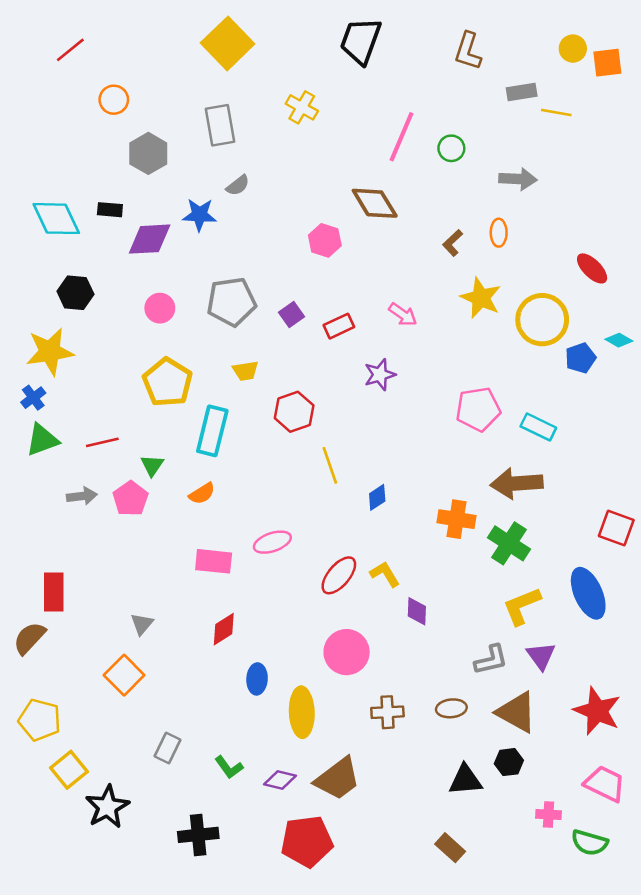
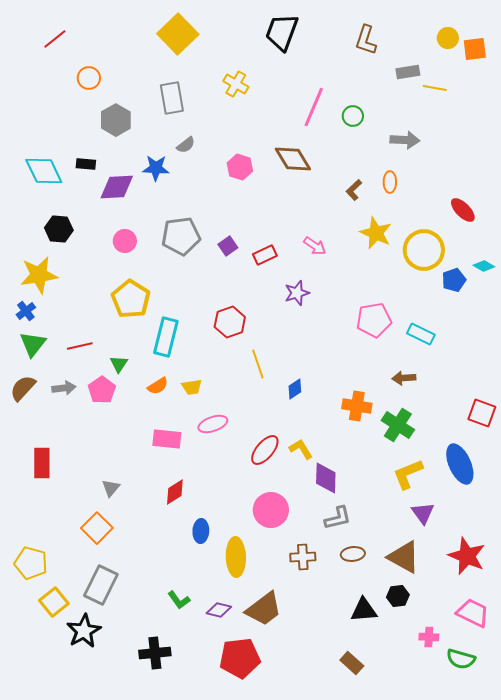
pink hexagon: (325, 240) -> (240, 167), moved
yellow trapezoid: (246, 371) -> (192, 387), moved
green triangle: (42, 440) -> (33, 344), turned -32
brown arrow: (517, 483) -> (404, 378), size x0.6
purple diamond: (417, 611) -> (326, 478), size x1.4
brown semicircle: (29, 638) -> (23, 388), moved
gray L-shape: (491, 660) -> (338, 518), moved
gray rectangle: (168, 748) -> (101, 585), moved, size x1.6

